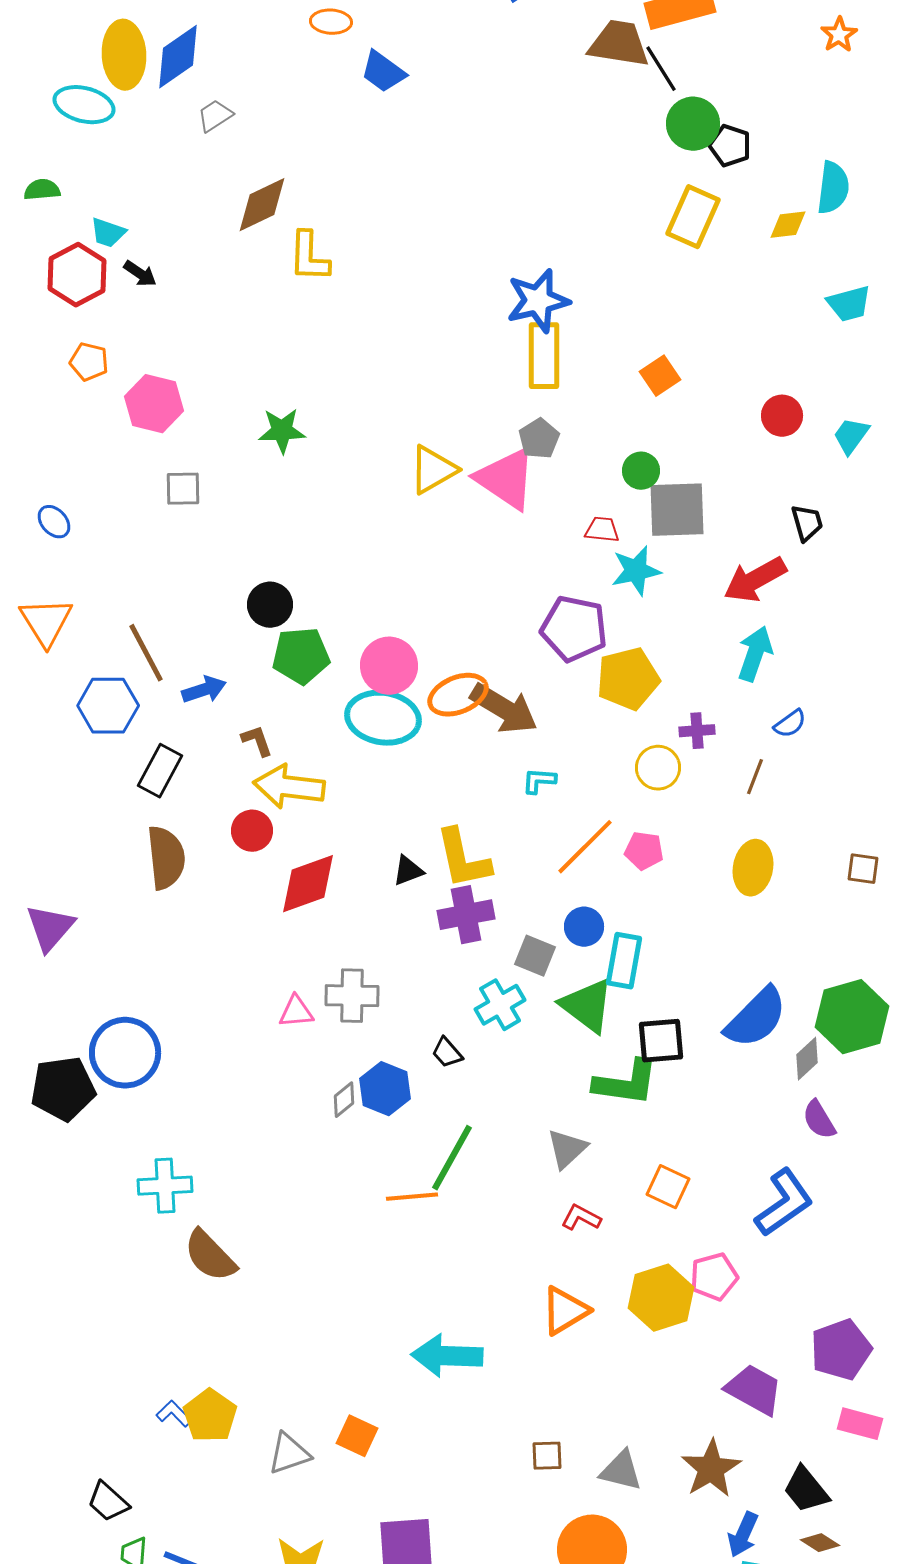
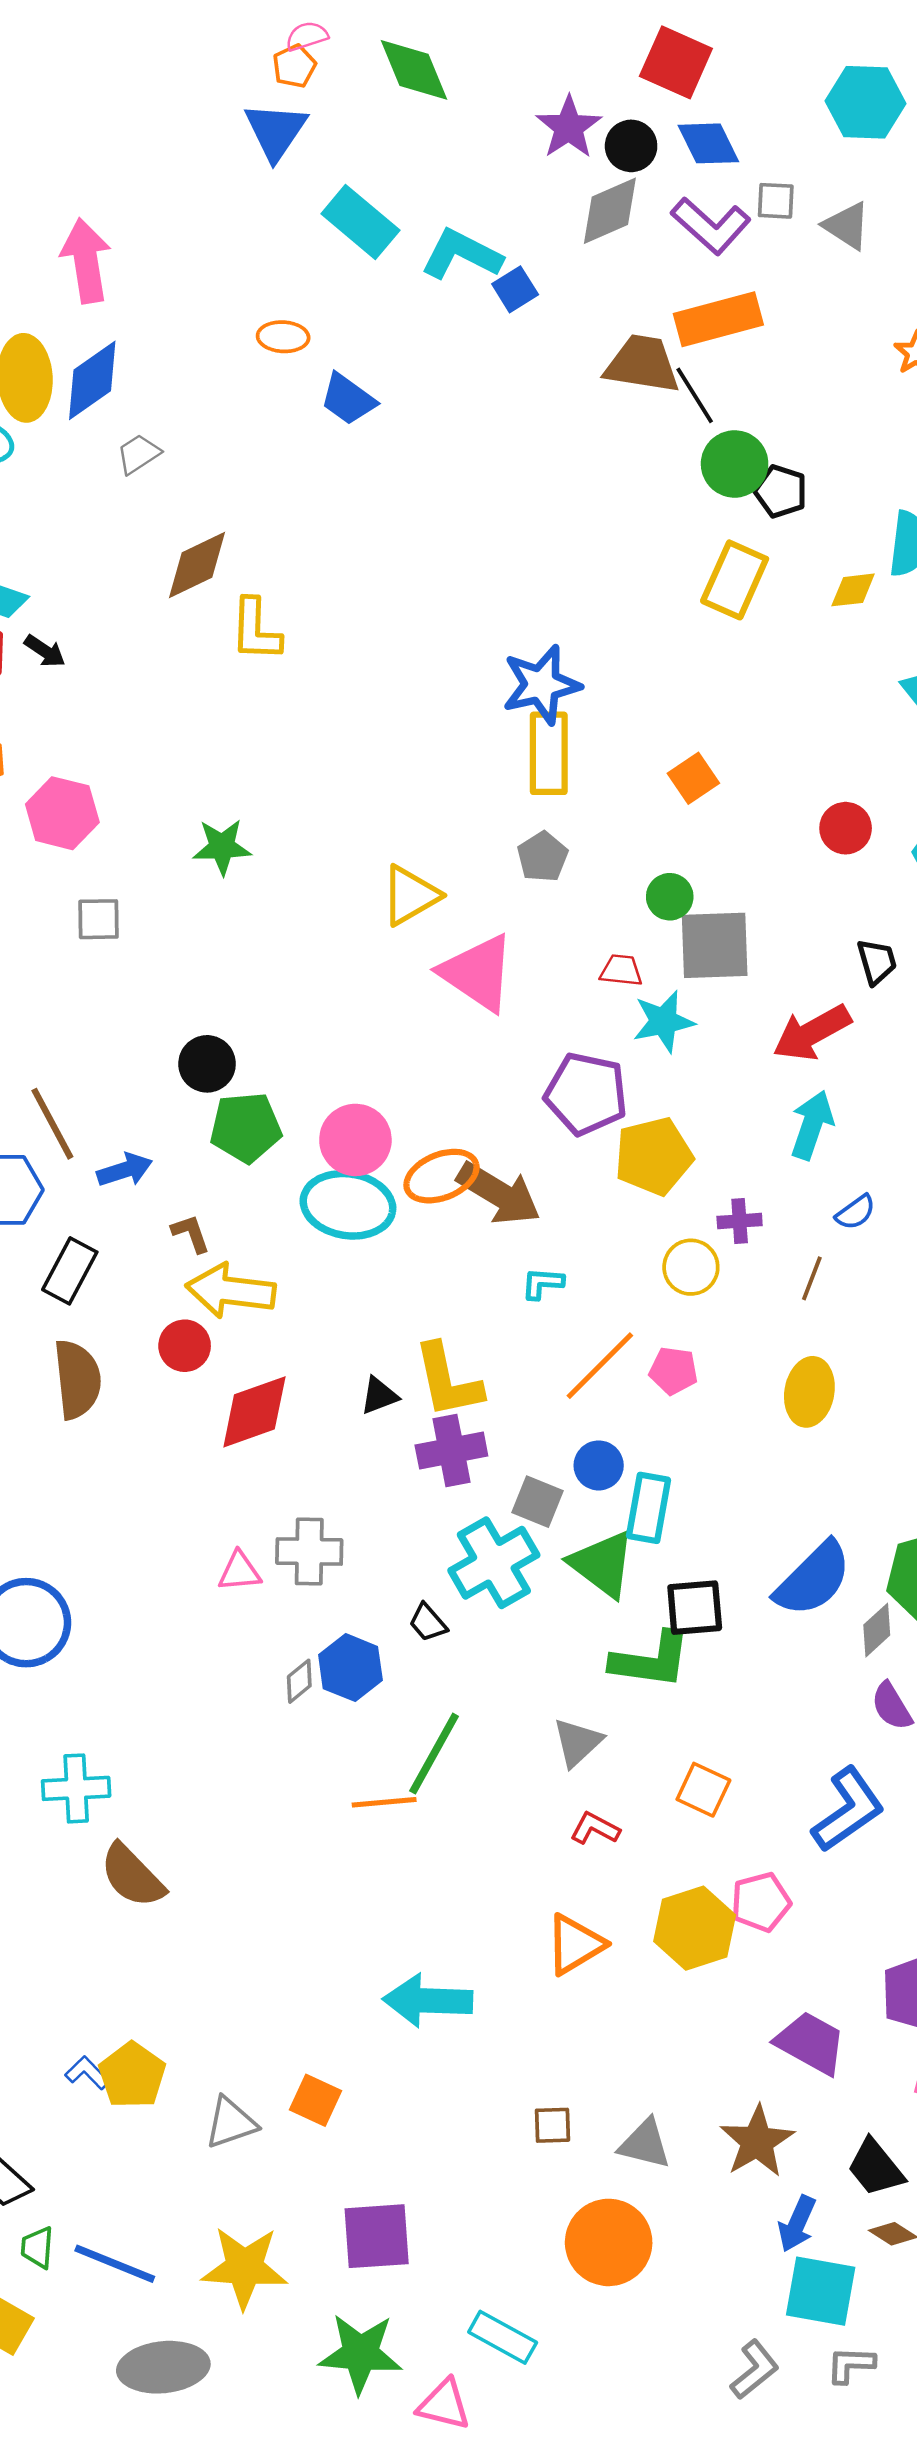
pink triangle: (506, 479) -> (478, 973), moved
cyan cross: (500, 1005) -> (494, 1563), size x1.4

